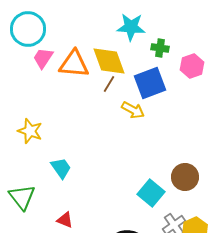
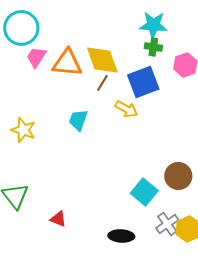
cyan star: (131, 27) -> (153, 25), moved
cyan trapezoid: (61, 168) -> (78, 120), moved, turned -125

